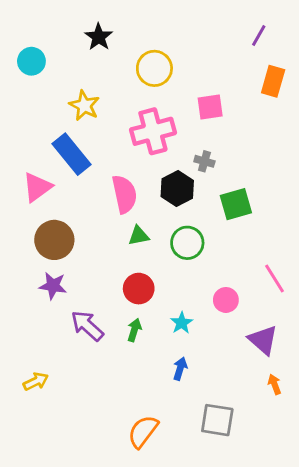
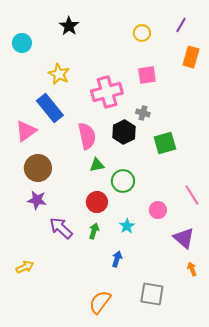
yellow circle: (154, 68) -> (142, 33), moved, size x0.7
green circle: (187, 243) -> (123, 181), moved
blue arrow: (180, 369) -> (117, 259), moved

